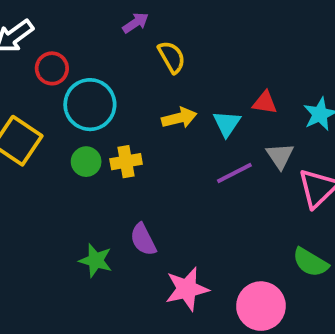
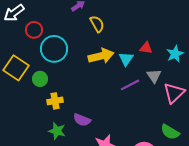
yellow arrow: (179, 118) -> (101, 56), size x1.4
green circle: (86, 162) -> (40, 79), moved
yellow cross: (126, 162) -> (55, 101), moved
purple semicircle: (143, 240) -> (82, 120), turned -42

